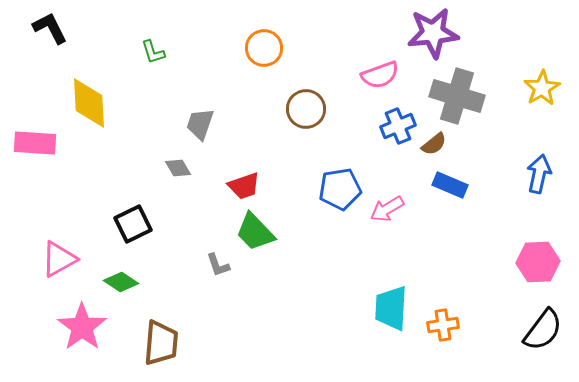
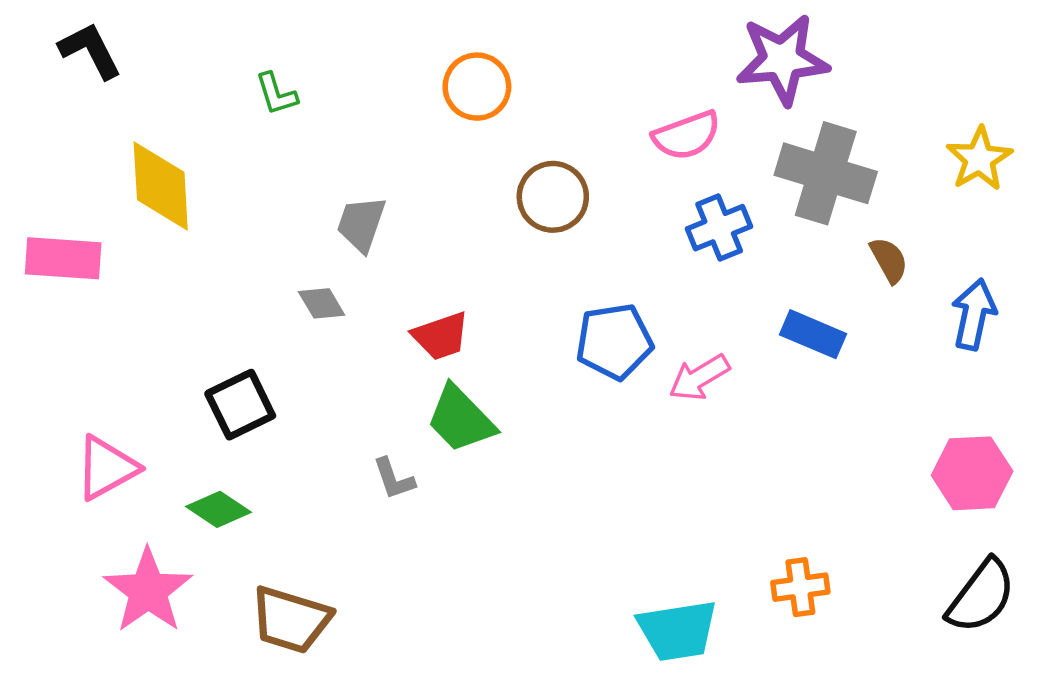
brown semicircle: (434, 144) -> (889, 260), moved, turned -80
cyan trapezoid: (391, 308) -> (677, 631), moved, turned -102
brown trapezoid: (161, 343) -> (291, 620), turned 102

